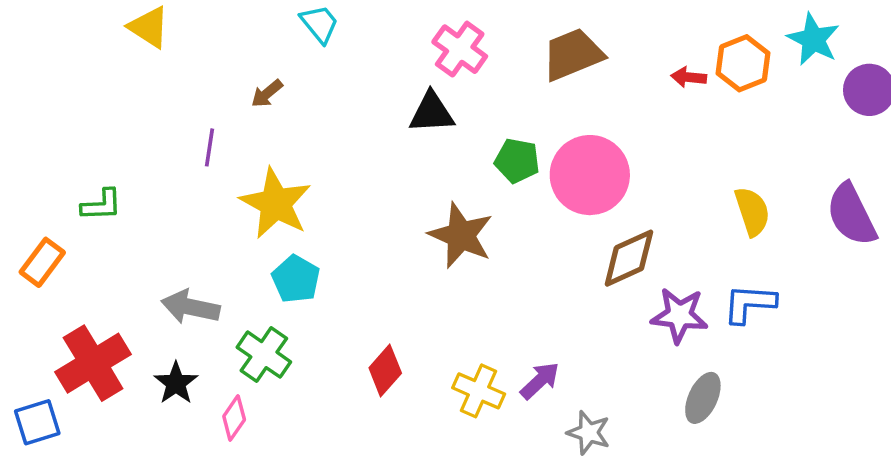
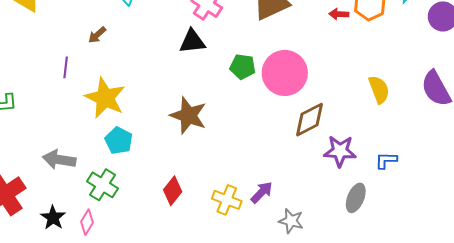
brown star: (461, 235) -> (188, 115), moved
blue L-shape: (749, 304) -> (386, 160), moved, size x0.7
black star: (176, 383) -> (53, 218), moved

